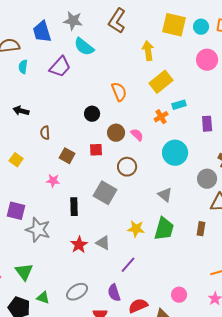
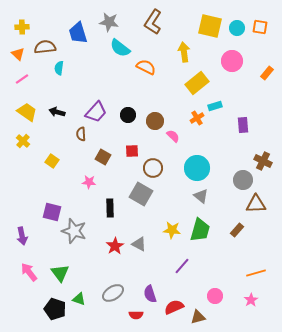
pink circle: (207, 60) -> (232, 61), moved
purple trapezoid: (60, 67) -> (96, 112), moved
orange semicircle: (119, 92) -> (146, 67), moved, turned -42
brown circle: (116, 133) -> (155, 121), moved
cyan circle: (175, 153) -> (197, 168), moved
brown circle: (127, 167) -> (153, 168), moved
brown rectangle: (201, 229) -> (237, 230), turned 32
purple line: (128, 265) -> (182, 266), moved

